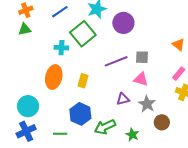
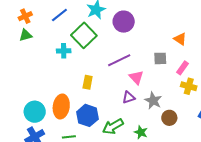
gray square: (142, 57) -> (160, 58), moved
orange ellipse: (54, 77) -> (61, 106), moved
pink triangle: (141, 79) -> (136, 77), moved, turned 35

